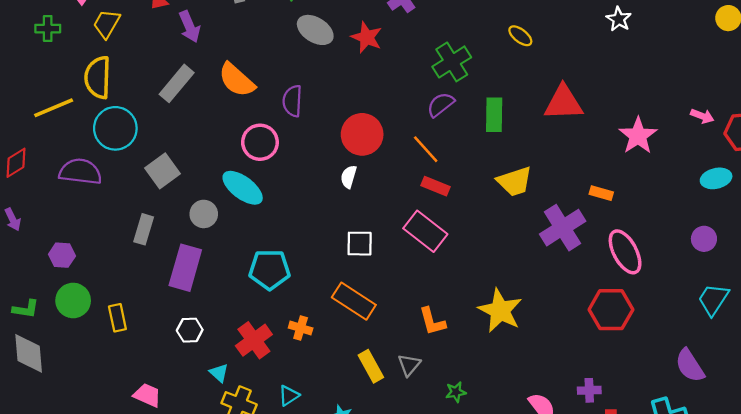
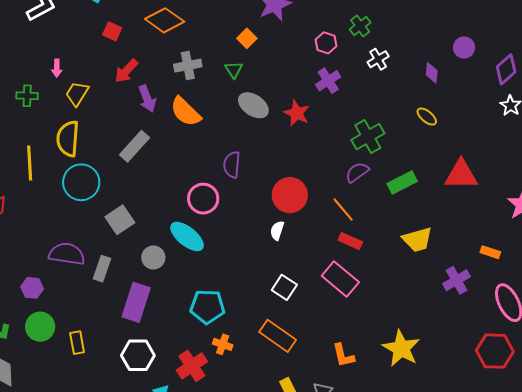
orange semicircle: (237, 80) -> (186, 112), moved
yellow line: (54, 108) -> (30, 163), turned -72
green rectangle: (494, 115) -> (402, 182), turned 60
purple semicircle: (80, 172) -> (67, 254), moved
purple cross: (563, 228) -> (457, 280), size x0.7
white square: (360, 244) -> (284, 287), turned 30
orange cross: (301, 328) -> (223, 344), moved
white hexagon: (190, 330) -> (138, 355), size x1.5

